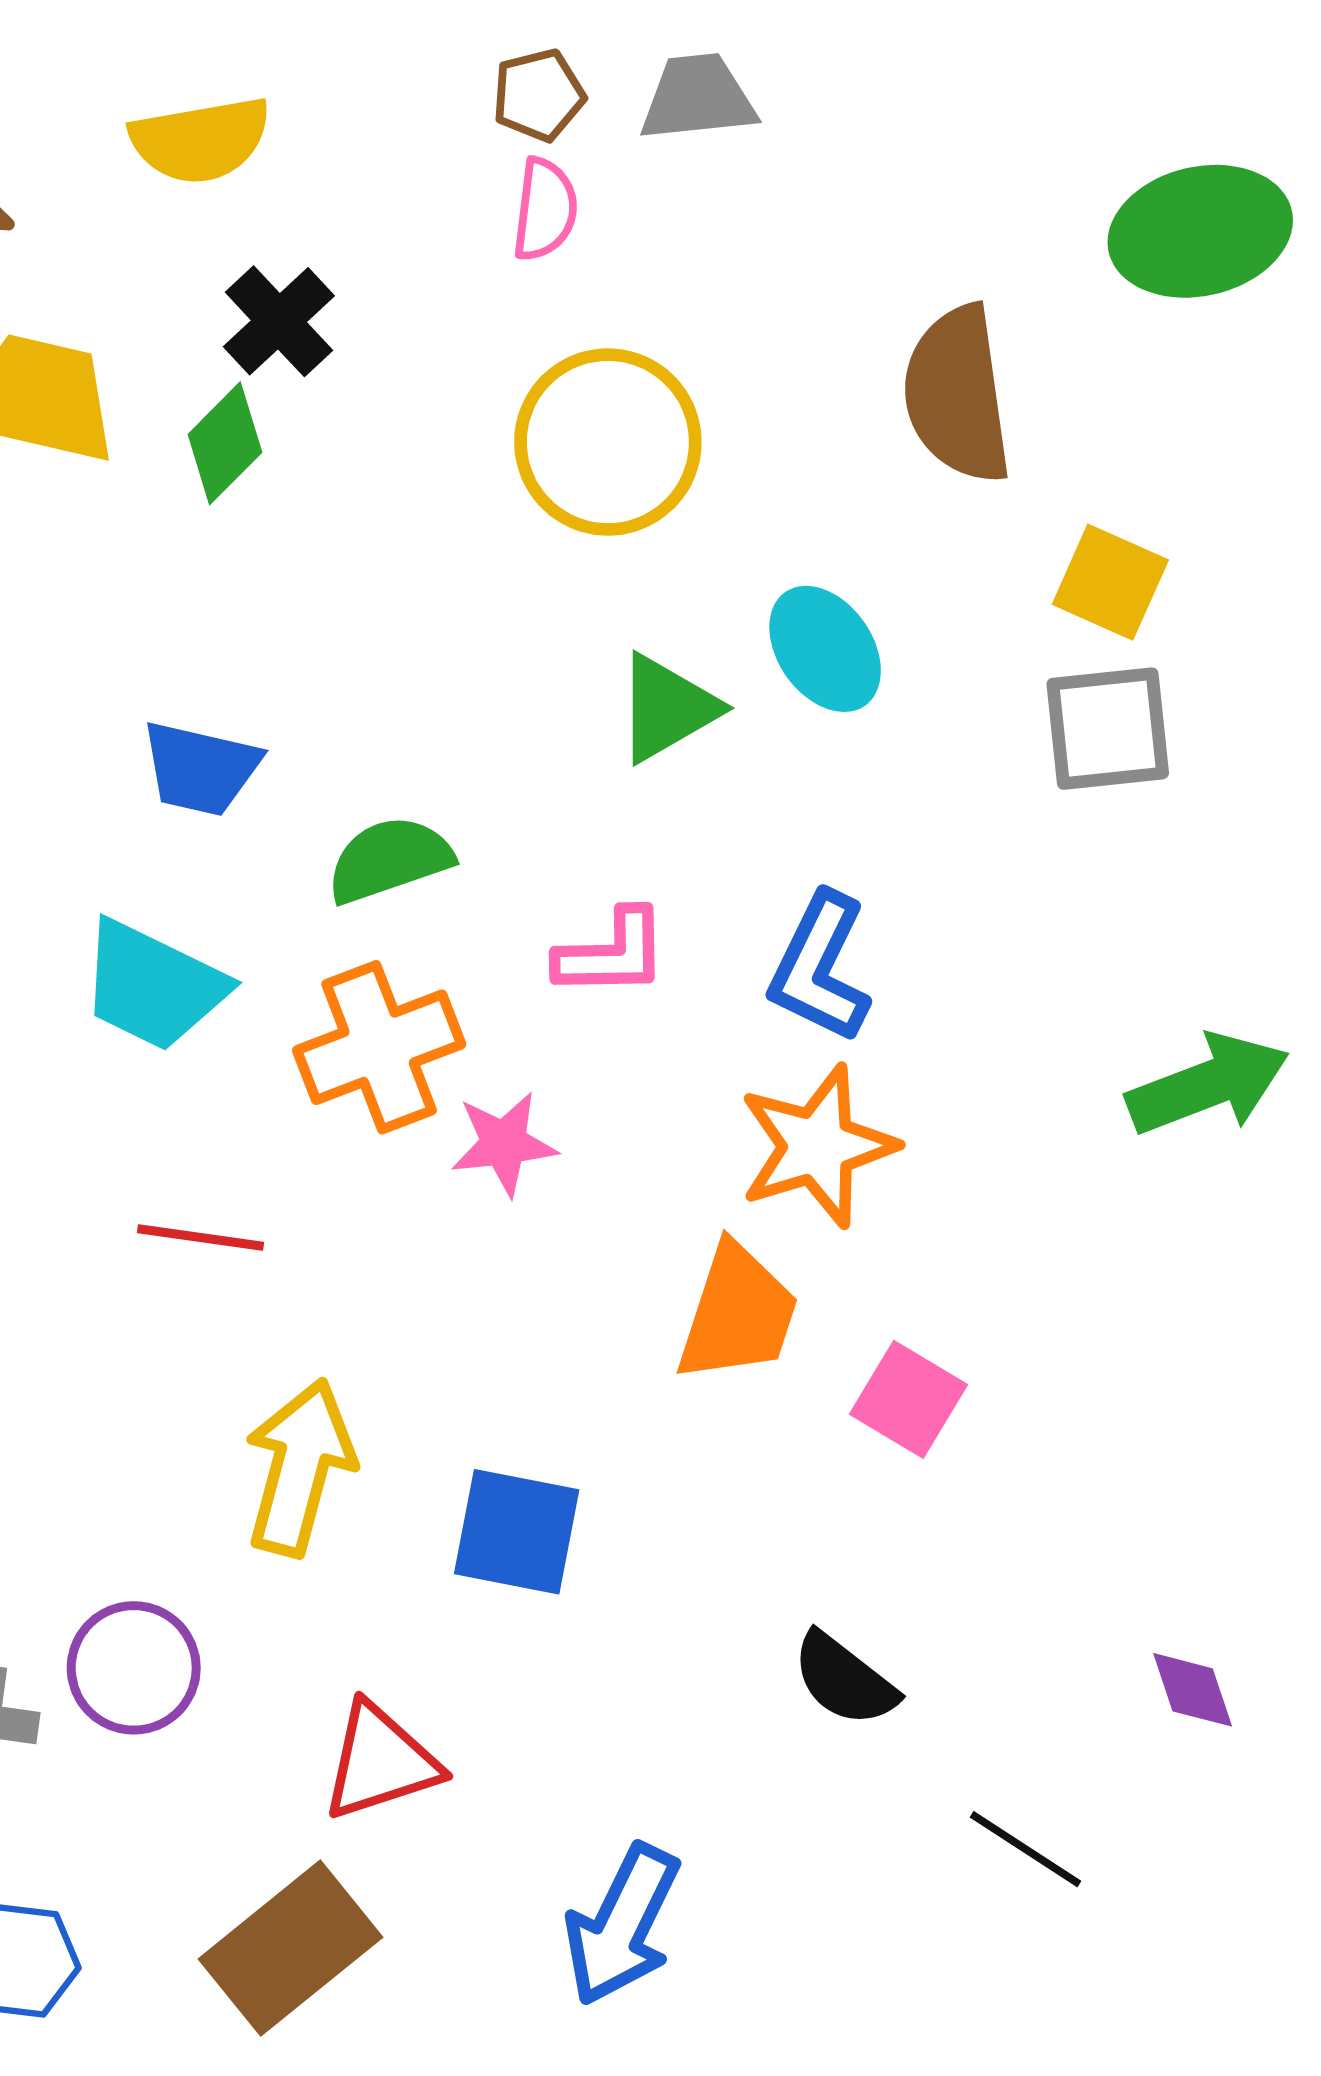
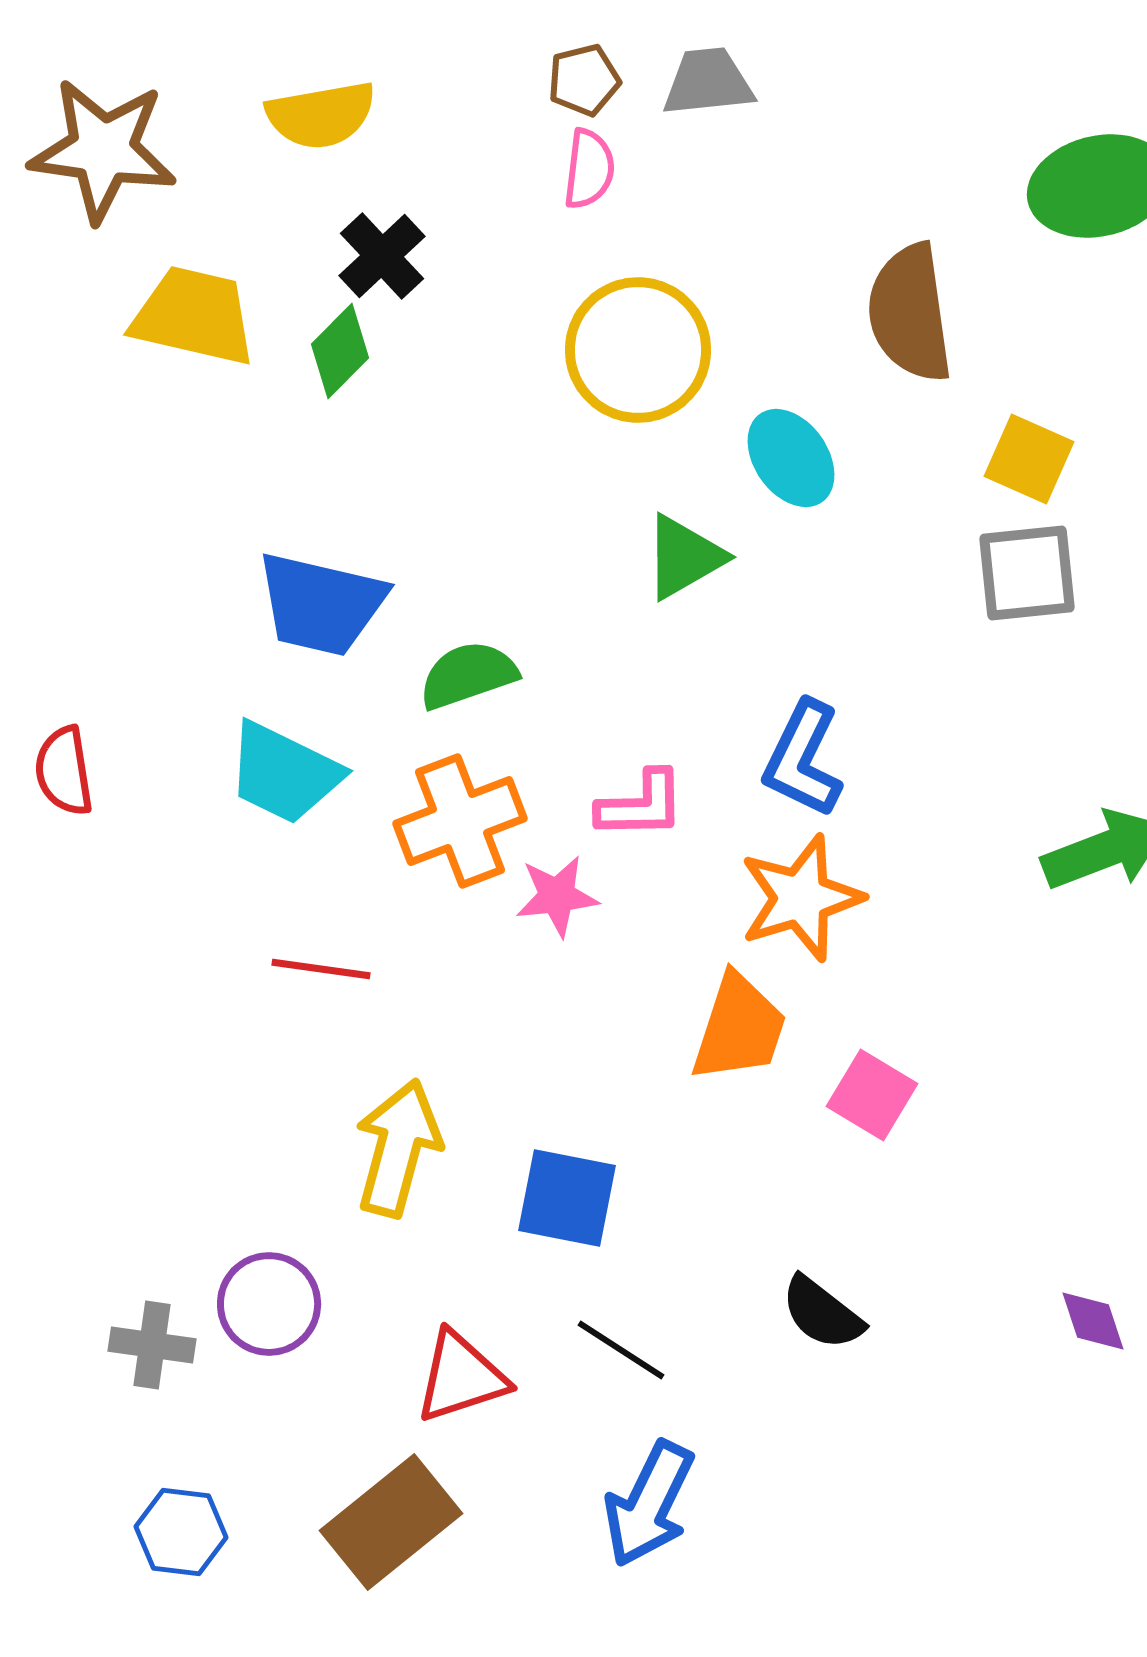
cyan ellipse: (825, 649) -> (791, 458), moved
blue trapezoid: (201, 768) -> (321, 604), size x1.4
pink L-shape: (612, 953) -> (641, 805), moved
black line: (1026, 1849) -> (621, 1350), moved

